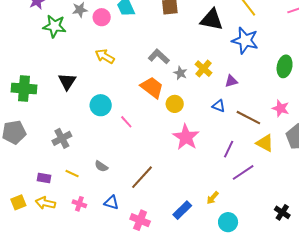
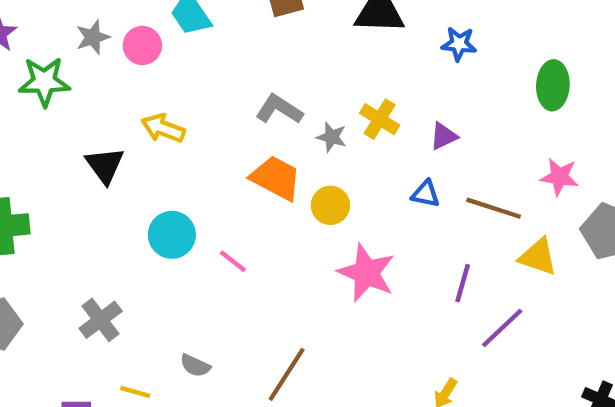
blue star: (245, 40) -> (459, 44), size x0.6
black triangle: (67, 81) -> (105, 165), moved

